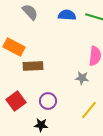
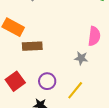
yellow line: (89, 110) -> (75, 90), moved

